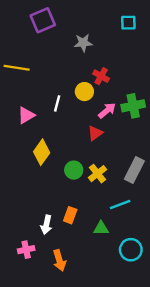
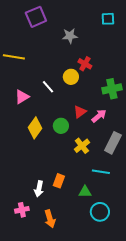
white line: (57, 103) -> (48, 87), turned -56
pink arrow: (107, 111) -> (99, 116), moved
green circle: (74, 170) -> (61, 126), moved
cyan line: (120, 205) -> (101, 172), turned 30
cyan circle: (131, 250) -> (100, 212), moved

